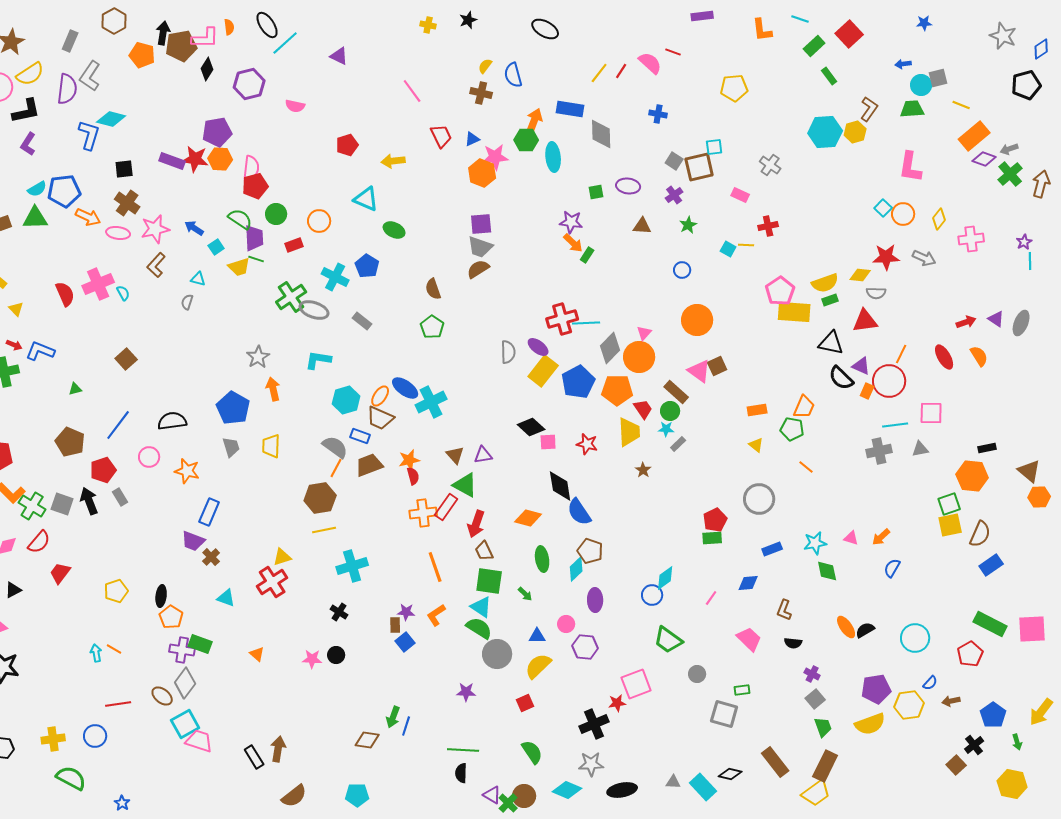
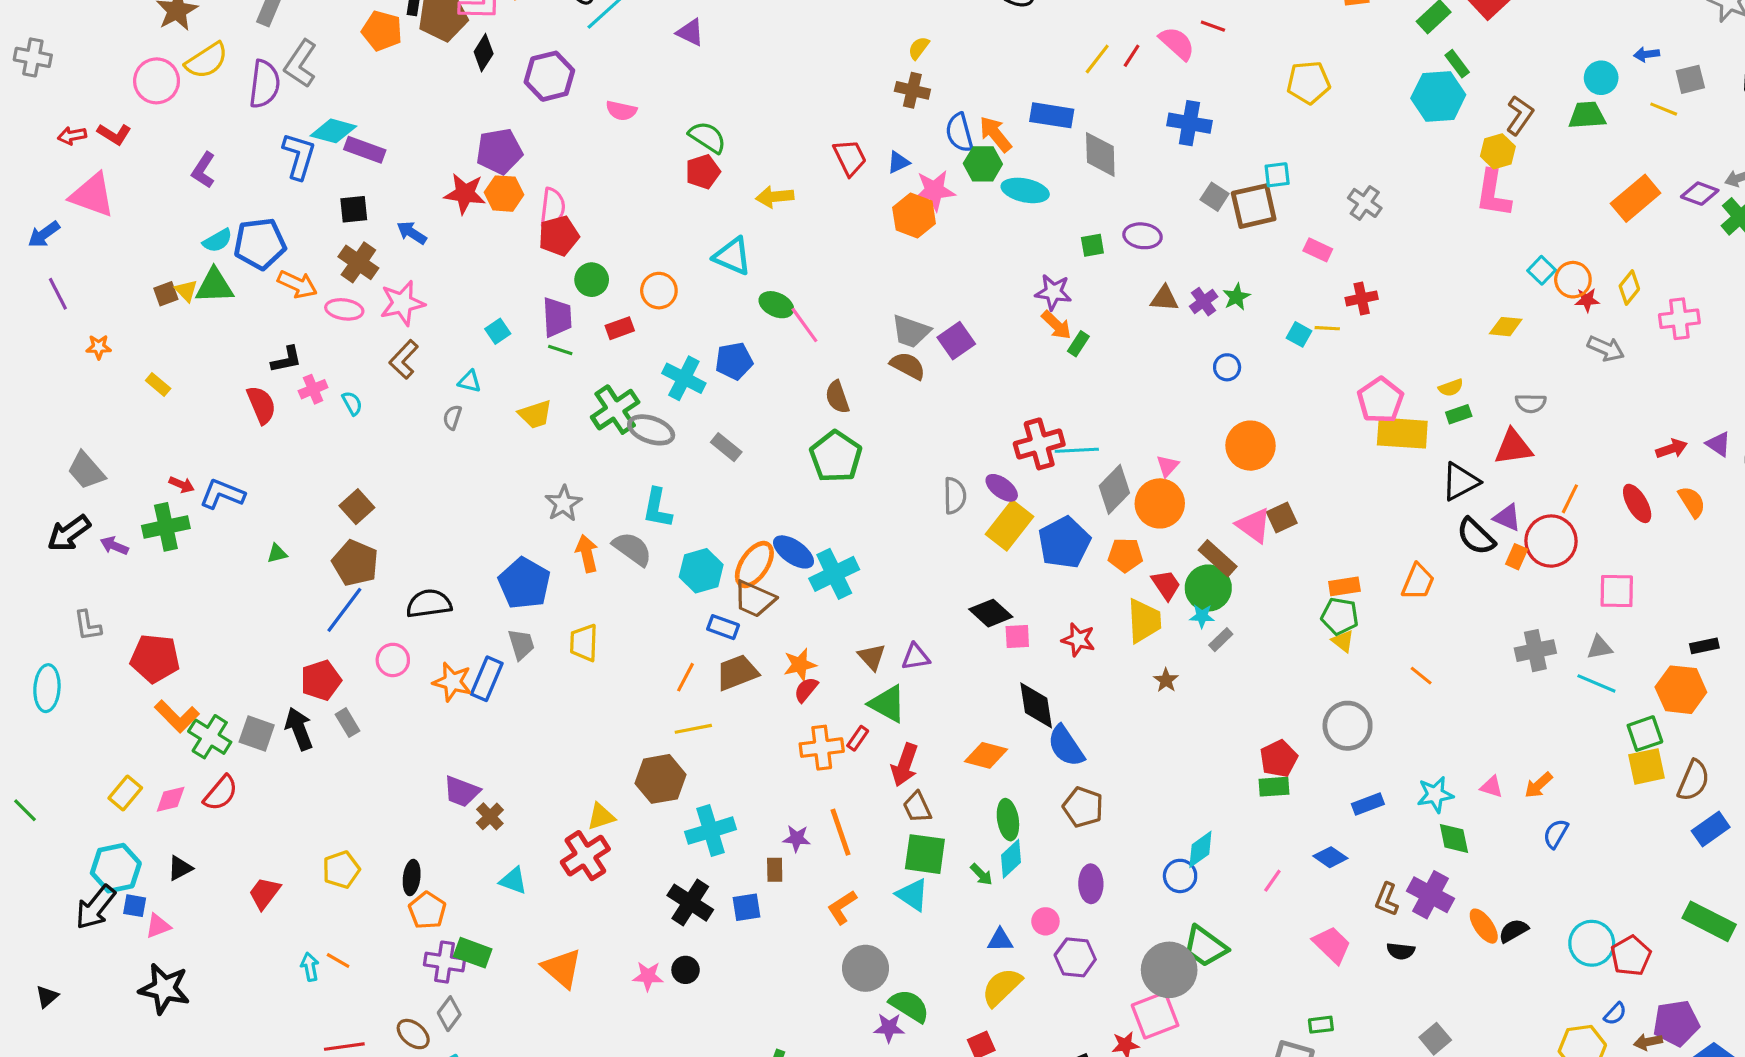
blue arrow: (903, 64) -> (1646, 54), moved
blue semicircle: (513, 75) -> (959, 133), moved
gray square: (938, 78) -> (1690, 79), moved
pink line: (412, 91) -> (804, 325), moved
black L-shape: (26, 111) -> (286, 359), moved, size x0.7
blue cross: (658, 114) -> (1189, 123), size x1.5
orange arrow: (534, 121) -> (995, 134), turned -60
cyan hexagon: (825, 132) -> (1438, 97), moved
orange rectangle: (974, 136) -> (1636, 198), moved
cyan ellipse: (553, 157) -> (1025, 190), turned -72
purple rectangle: (172, 161) -> (365, 150), moved
pink L-shape: (910, 167) -> (1493, 194), moved
purple cross: (674, 195) -> (1204, 302), moved
green semicircle: (240, 219) -> (707, 137), moved
purple square: (481, 224) -> (956, 341), moved, turned -30
blue arrow: (194, 228) -> (412, 233), moved
red star: (886, 257) -> (1587, 300), moved, size x0.6
blue pentagon: (367, 266) -> (734, 361), turned 30
yellow trapezoid: (239, 267) -> (535, 414), moved
brown semicircle: (478, 269) -> (908, 366), turned 60
yellow diamond: (860, 275) -> (1506, 327), moved
yellow semicircle: (825, 283) -> (1451, 388), size x0.6
pink cross: (98, 284) -> (313, 389), size x0.6
yellow triangle: (16, 309) -> (186, 291), moved
green pentagon: (432, 327) -> (836, 457), size x1.4
black triangle: (831, 343) -> (1460, 482), turned -40
cyan L-shape: (318, 360) -> (657, 508), turned -88
orange pentagon: (617, 390) -> (1125, 555), size x0.7
orange ellipse: (380, 396) -> (754, 564), size x1.4
green circle: (670, 411) -> (1208, 588), size x1.5
cyan line: (895, 425) -> (1596, 683), moved, turned 30
green pentagon: (792, 429) -> (1340, 616), moved
brown pentagon: (70, 442) -> (355, 563), moved
gray semicircle: (335, 447) -> (632, 549), moved
red semicircle: (413, 476) -> (806, 690), turned -126
brown hexagon: (320, 498) -> (660, 779), moved
red rectangle: (446, 507) -> (858, 738), size x0.6
blue rectangle: (209, 512) -> (487, 679), moved
yellow line: (324, 530) -> (693, 729), moved
cyan diamond: (576, 569) -> (1011, 859), moved
red trapezoid: (60, 573) -> (265, 893), moved
blue diamond: (748, 583) -> (1330, 857), turned 40
black cross: (339, 612) -> (690, 903), size x1.6
purple star: (406, 612) -> (797, 838), moved
brown rectangle: (395, 625) -> (775, 870), moved
green semicircle: (479, 628) -> (909, 1006), moved
blue square: (405, 642) -> (747, 907), moved, turned 30
orange triangle: (257, 654) -> (562, 968), size x1.8
gray circle: (497, 654) -> (866, 968), moved
red pentagon: (970, 654) -> (1631, 956), moved
gray circle: (697, 674) -> (1169, 970), moved, size x2.0
purple cross: (812, 674) -> (1431, 895), moved, size x1.8
gray diamond: (185, 683) -> (449, 1014), size x0.7
purple pentagon: (876, 689) -> (1676, 1023), moved

